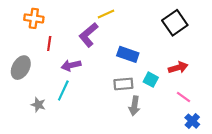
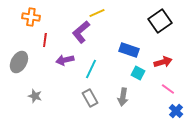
blue rectangle: (128, 54) -> (129, 50), moved
gray rectangle: (123, 84) -> (90, 98), moved, turned 66
cyan line: (63, 90) -> (91, 69), moved

